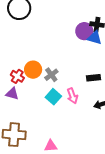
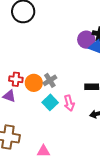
orange circle: (33, 70) -> (34, 83), moved
red cross: (17, 76) -> (16, 79), turned -32

